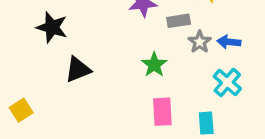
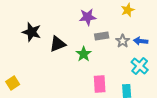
gray rectangle: (179, 21) -> (102, 36), moved
green star: (154, 65) -> (84, 54), moved
black triangle: (78, 70) -> (58, 44), moved

